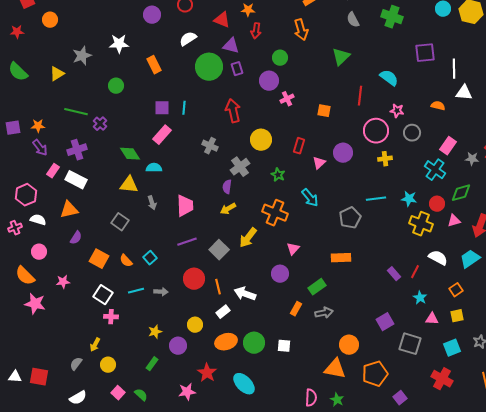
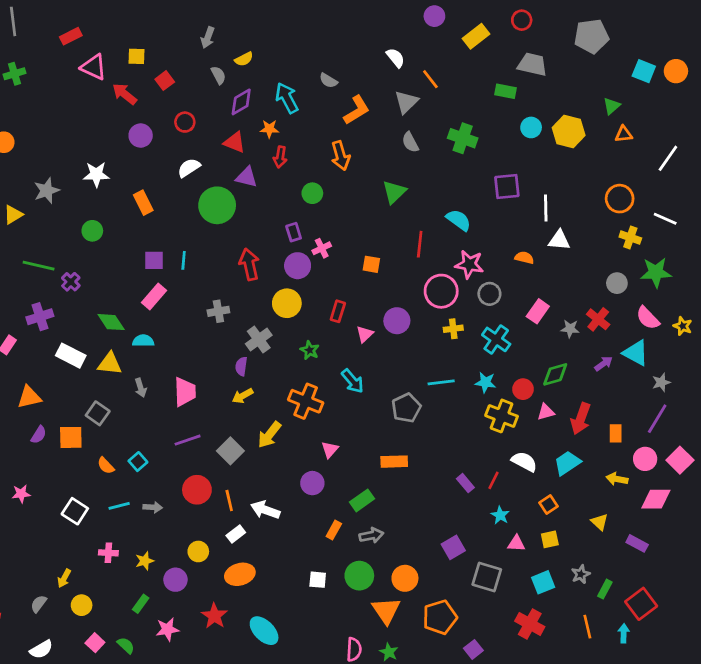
purple rectangle: (237, 69) -> (294, 232), moved
purple circle: (269, 81) -> (298, 266), moved
pink star: (397, 111) -> (469, 264), size x1.5
gray cross: (210, 146) -> (218, 311), turned -35
cyan cross: (435, 170) -> (496, 339), moved
white rectangle: (76, 180) -> (71, 356), moved
orange square: (99, 259) -> (71, 437), moved, turned -30
pink cross: (111, 317) -> (108, 553), moved
green circle: (254, 343) -> (359, 576), moved
orange triangle: (335, 369) -> (386, 611), turned 45
pink star: (187, 392) -> (167, 629), moved

